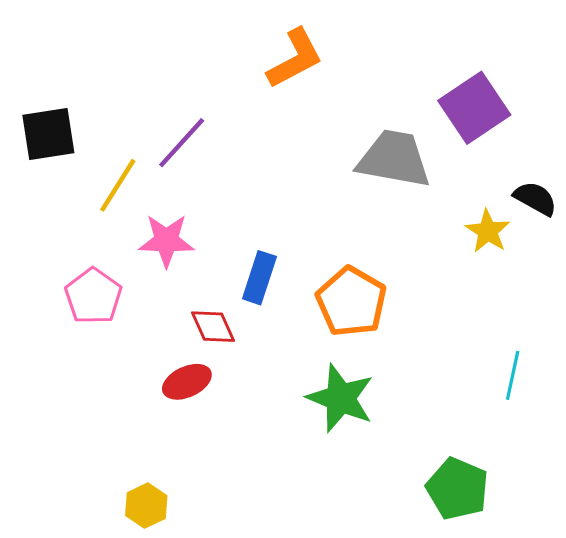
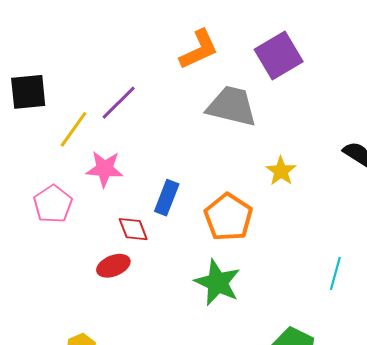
purple square: (474, 108) -> (279, 56), moved
gray trapezoid: (394, 159) -> (232, 106), moved
yellow star: (488, 231) -> (281, 171), moved

